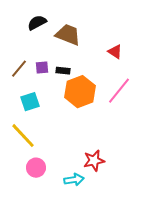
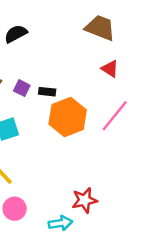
brown trapezoid: (68, 35) -> (100, 28), moved
purple square: (42, 68) -> (22, 88), turned 32

